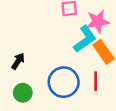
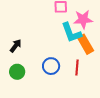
cyan L-shape: (85, 39) -> (71, 33), turned 100
blue circle: (64, 82) -> (51, 66), size x0.7

